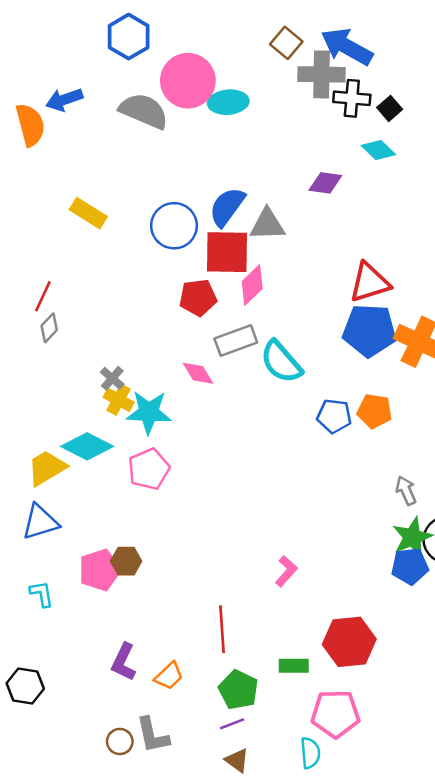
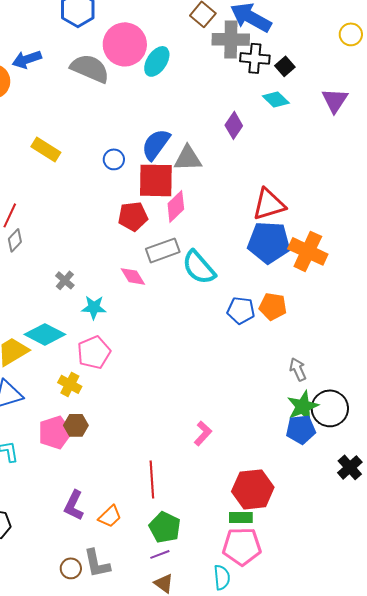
cyan ellipse: (228, 102) -> (157, 61), turned -52
purple diamond: (325, 183) -> (234, 125), turned -64
blue circle: (174, 226) -> (114, 159), size x0.6
yellow cross: (119, 400) -> (70, 384), moved
cyan star: (149, 412) -> (94, 307), size x0.7
green rectangle: (294, 666) -> (241, 517), moved

